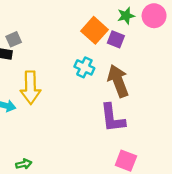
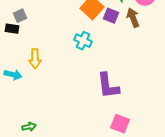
brown arrow: (118, 81) -> (133, 18), moved, size x0.7
yellow arrow: (30, 88) -> (35, 59), size x0.7

